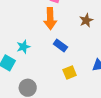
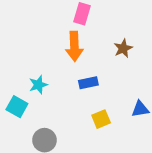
blue rectangle: (60, 46) -> (88, 83), turned -48

